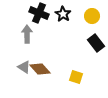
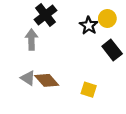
black cross: (39, 13) -> (45, 15), turned 30
black star: (63, 14) -> (89, 25), moved

